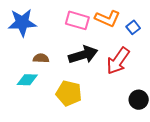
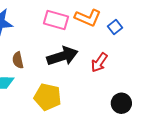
brown semicircle: (41, 58) -> (18, 60), turned -105
red arrow: (118, 61) -> (99, 62), size x0.7

